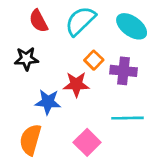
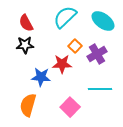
red semicircle: (39, 21) -> (26, 23), moved
purple cross: (123, 71) -> (97, 54), turned -36

